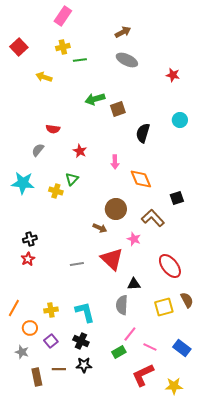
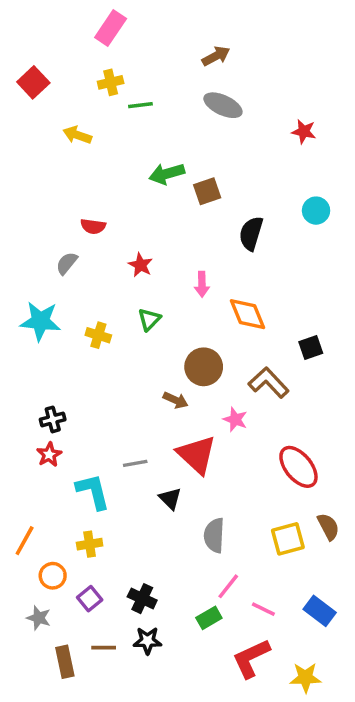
green triangle: (72, 179) -> (149, 319), moved
black triangle: (134, 284) -> (170, 498), moved, turned 48
cyan L-shape: (85, 312) -> (93, 491), moved

